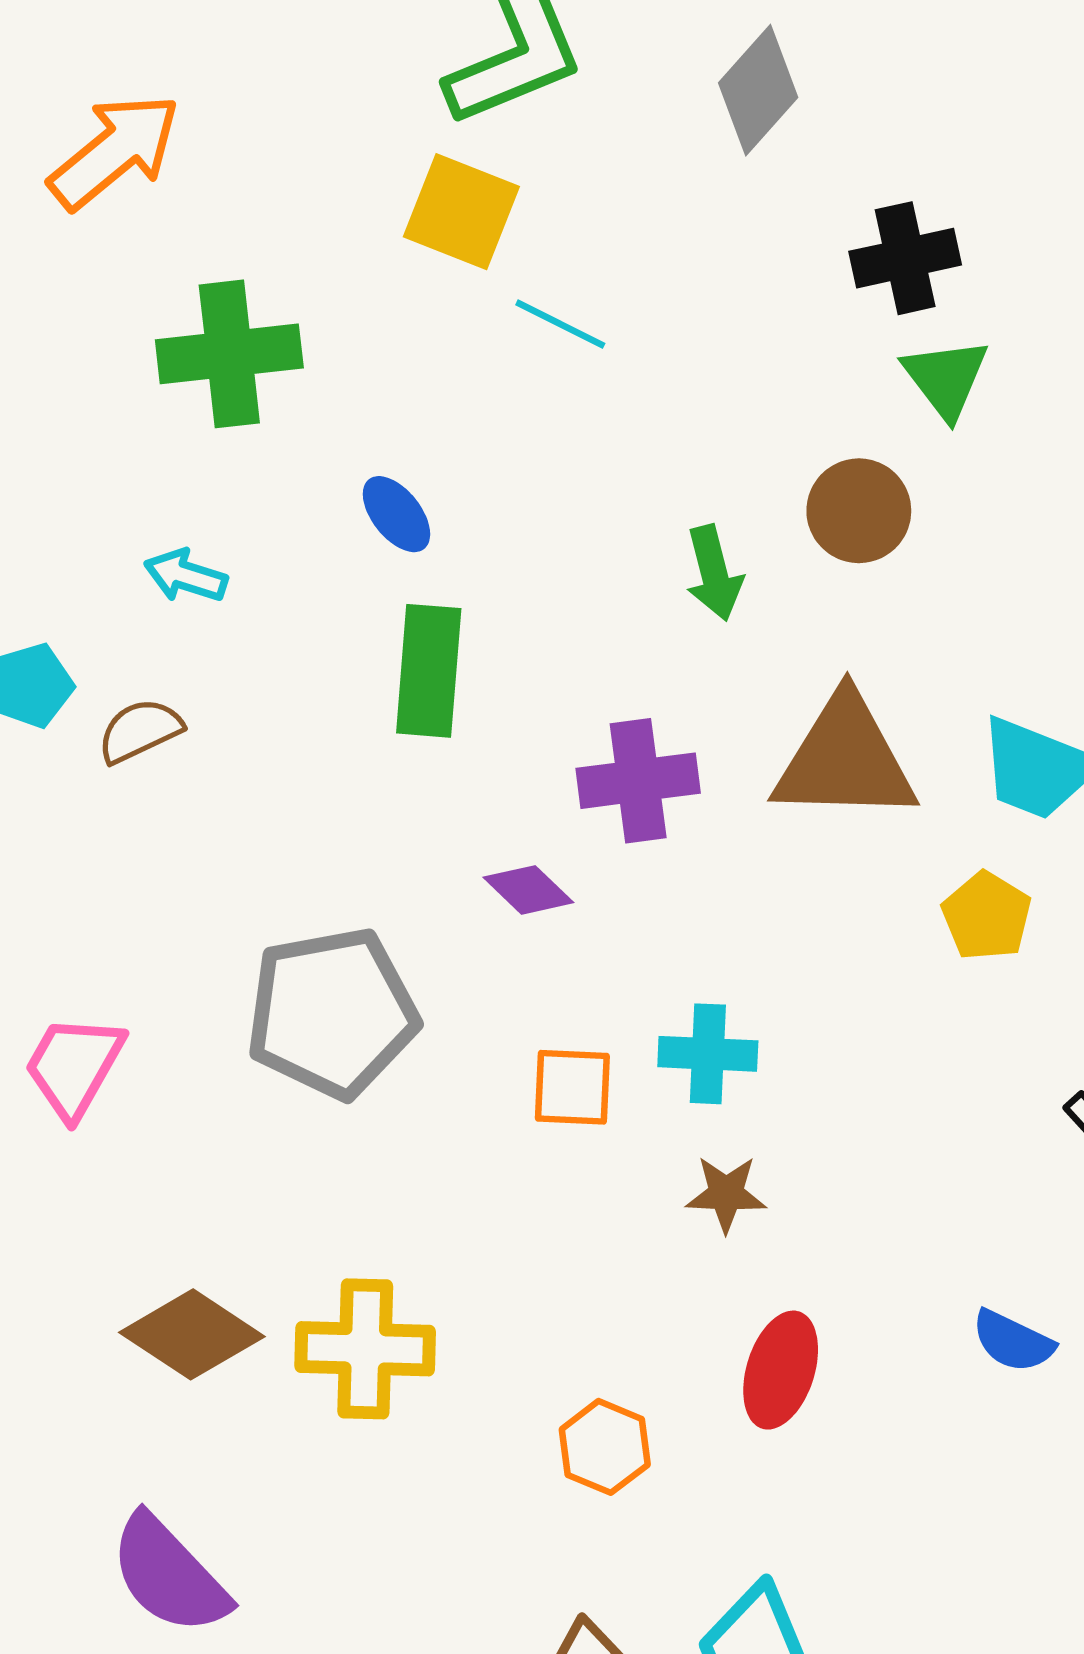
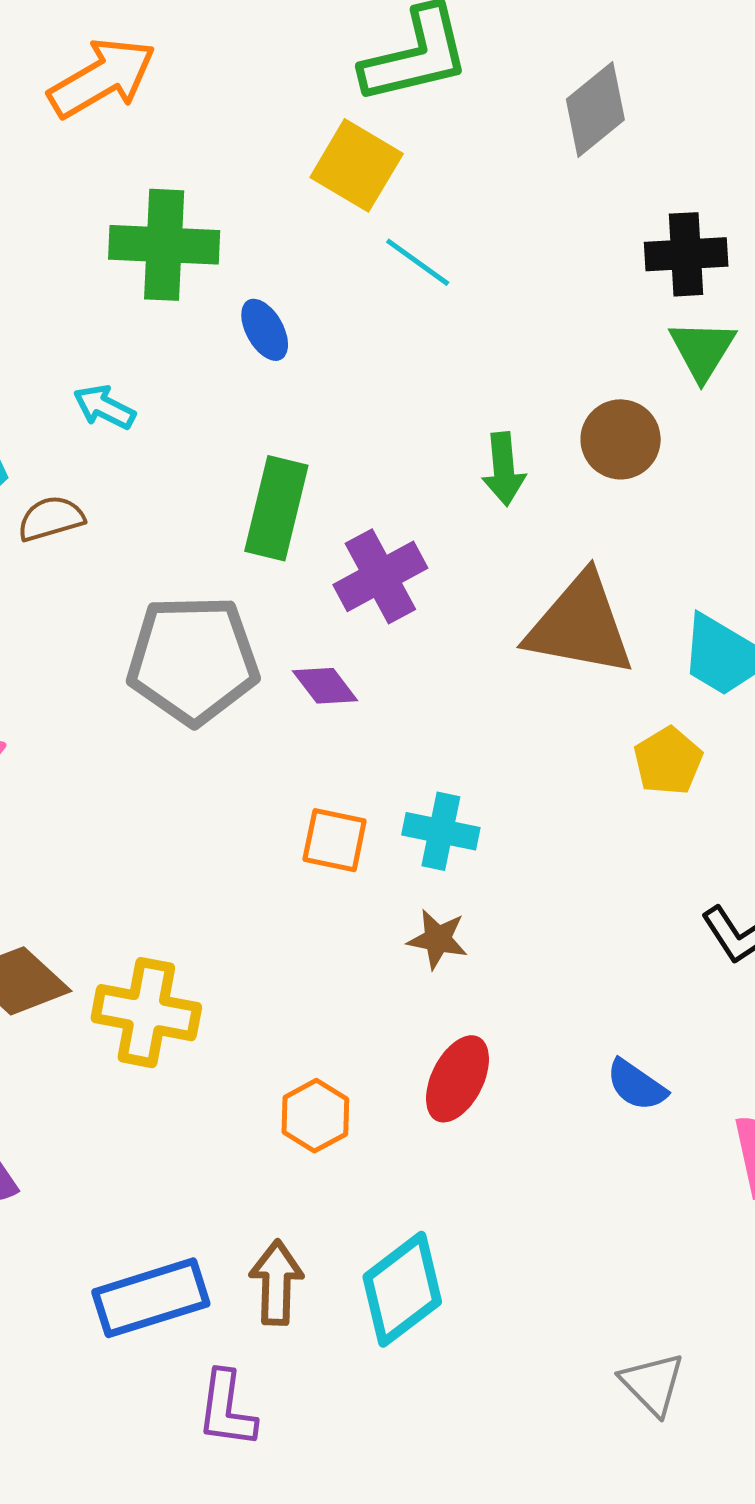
blue ellipse: (396, 514) -> (265, 330), moved
purple cross: (638, 781) -> (380, 576), moved, turned -30
gray pentagon: (332, 1013) -> (193, 660), moved

